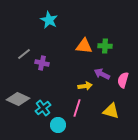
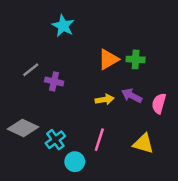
orange triangle: (84, 46) -> (108, 59), turned -36
yellow arrow: (85, 86) -> (105, 100), moved

